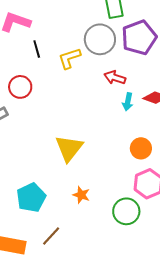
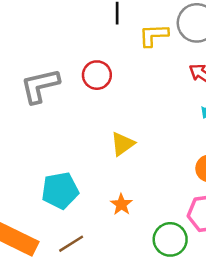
red circle: (20, 87) -> (97, 75), moved
yellow triangle: (69, 148) -> (123, 144), size x0.7

